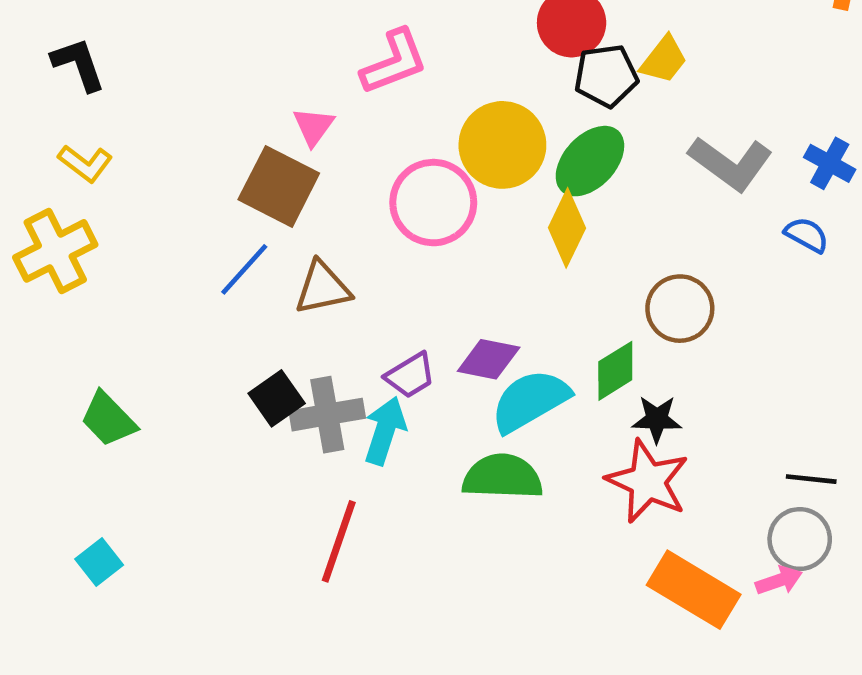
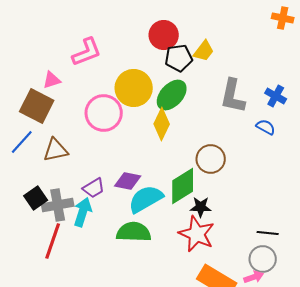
pink triangle: (313, 126) -> (52, 80), turned 36
gray L-shape: (731, 163) -> (233, 96), turned 66
green diamond: (615, 371) -> (183, 186), size x1.4
red line: (339, 541) -> (53, 241), moved

